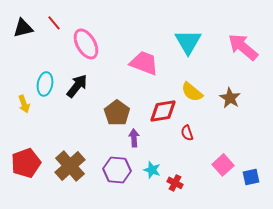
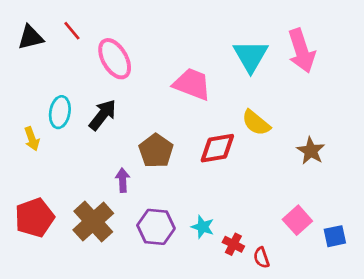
pink arrow: (243, 47) -> (301, 51), moved, turned -148
brown star: (230, 98) -> (311, 151), moved
red semicircle: (187, 133) -> (261, 258), moved
purple arrow: (134, 138) -> (123, 180), moved

